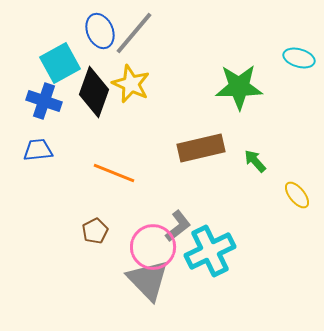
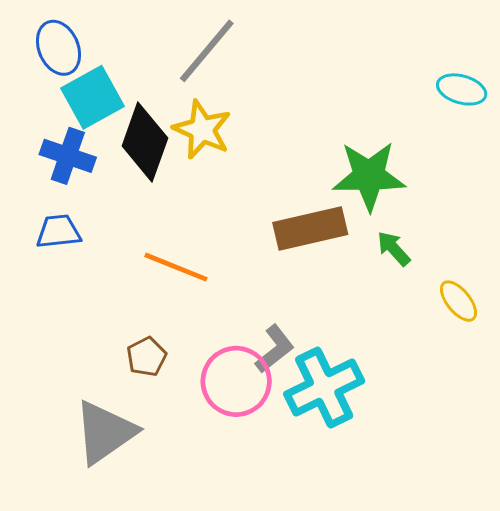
blue ellipse: (100, 31) -> (59, 48), moved
green star: (239, 87) -> (369, 176), moved
gray triangle: (148, 280) -> (105, 432), moved, turned 39

